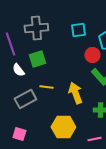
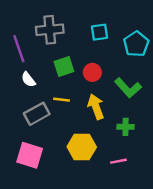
red circle: (92, 55) -> (92, 72), moved
green square: (37, 59) -> (64, 66), moved
pink square: (19, 134) -> (30, 155), size x1.6

